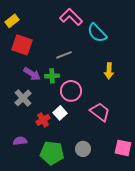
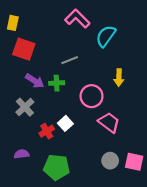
yellow rectangle: (12, 21) -> (13, 23), turned -40
cyan semicircle: (97, 33) -> (106, 36), turned 80
pink circle: (71, 91) -> (92, 96), moved
gray circle: (83, 149) -> (110, 161), moved

